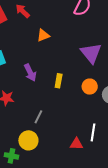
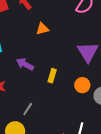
purple arrow: (30, 73) -> (25, 64), turned 138

